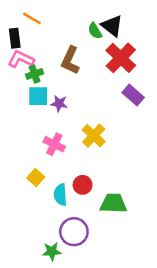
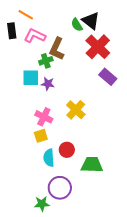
pink L-shape: (21, 59) -> (35, 36), moved
green cross: (35, 74) -> (46, 61), moved
yellow square: (36, 177) -> (41, 136), moved, turned 32

